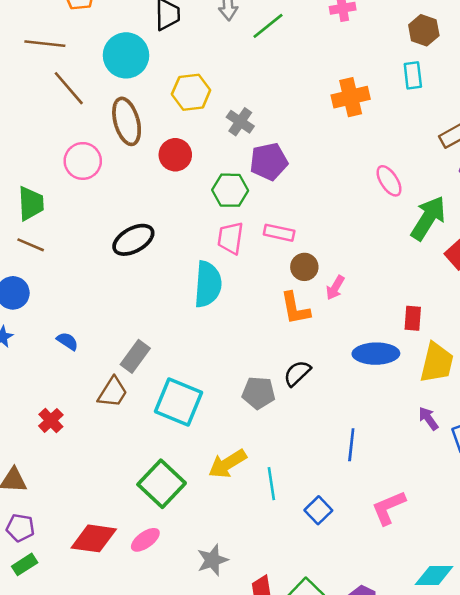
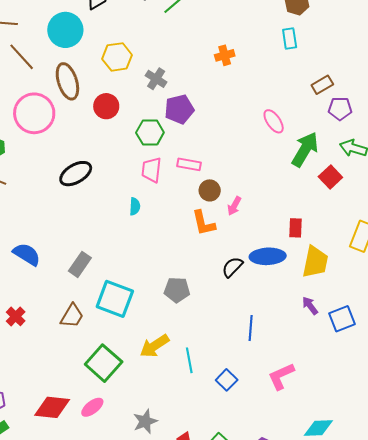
orange cross: (351, 97) -> (225, 55), moved, size x0.7
pink circle: (83, 161) -> (34, 113), size x1.4
cyan semicircle: (208, 284) -> (135, 206), size x0.5
blue semicircle: (67, 341) -> (27, 254), size x1.6
black semicircle: (297, 373) -> (232, 267), moved
brown trapezoid: (113, 392) -> (72, 316), moved

